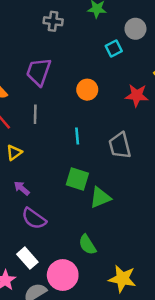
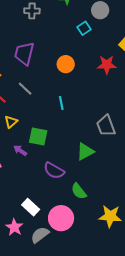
gray line: (35, 114) -> (25, 89), turned -42
gray trapezoid: (120, 145) -> (106, 126), moved
green square: (77, 179) -> (38, 137), moved
purple semicircle: (34, 219) -> (54, 171), moved

